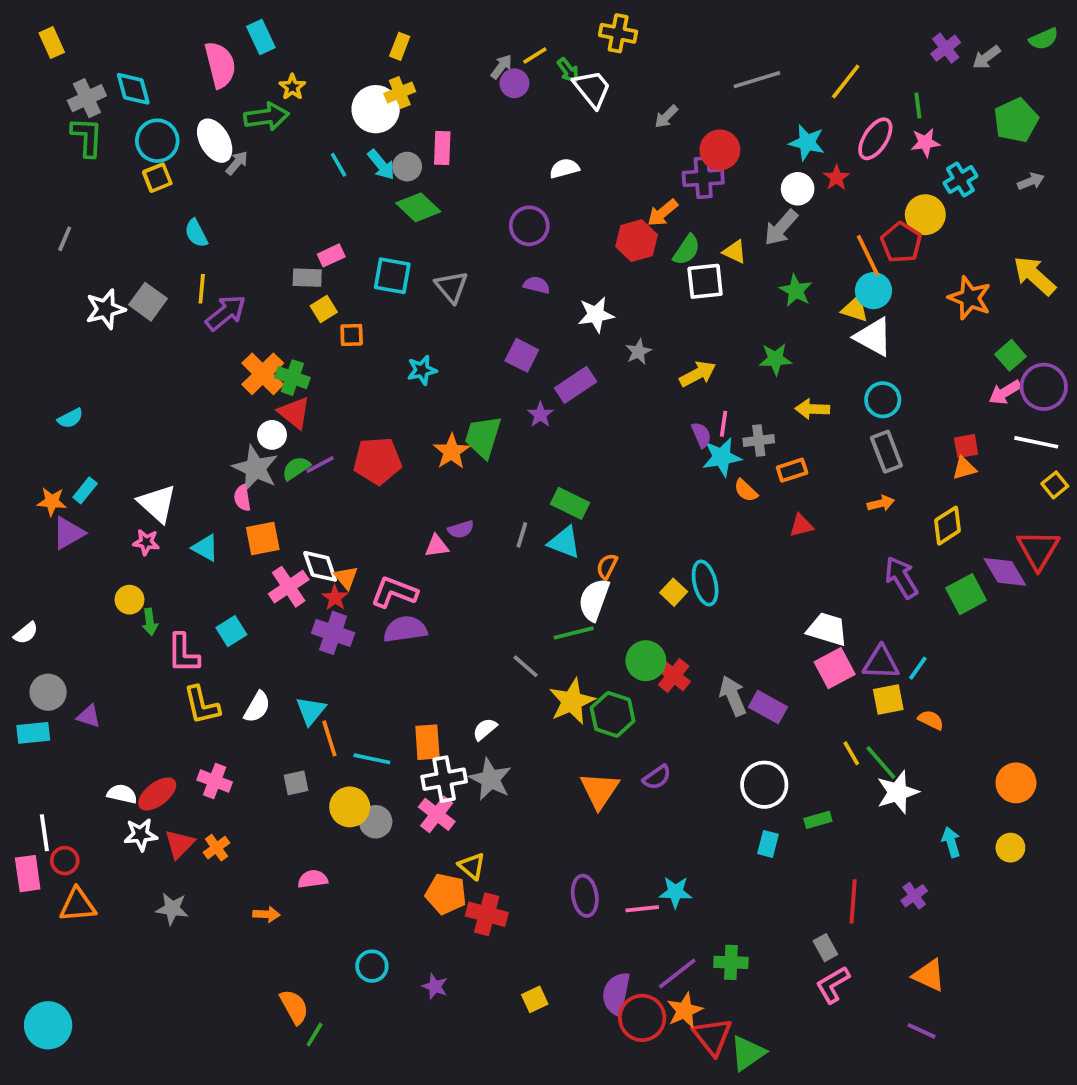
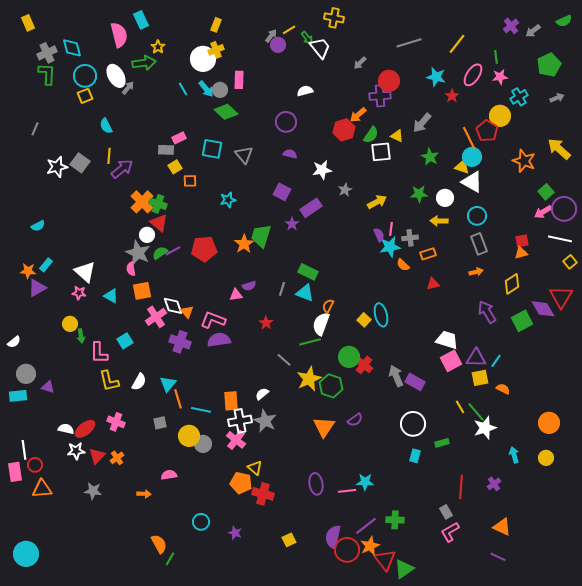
white circle: (798, 189) -> (445, 198), moved
red star: (335, 598) -> (266, 323), moved

